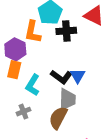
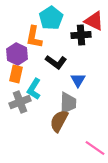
black cross: (66, 31) -> (81, 35), moved
black L-shape: (61, 77) -> (56, 62), moved
gray cross: (23, 112) -> (20, 102), moved, size x1.5

